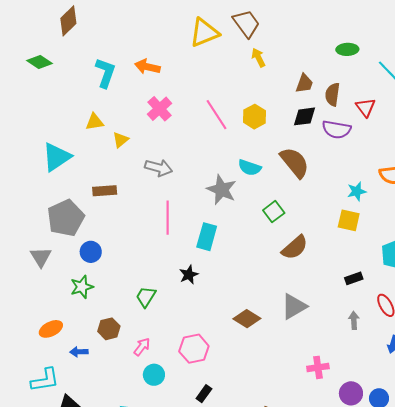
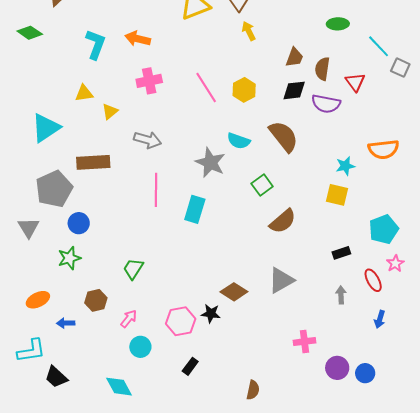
pink cross: (159, 109) -> (149, 81), turned 30
brown rectangle: (105, 191) -> (93, 162), size x1.4
black star: (189, 275) -> (211, 314), moved, turned 30

